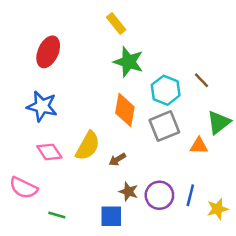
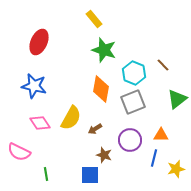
orange triangle: (199, 146) -> (161, 135), moved
purple circle: (159, 195) -> (130, 140), moved
green line: (57, 215) -> (46, 174), turned 64

